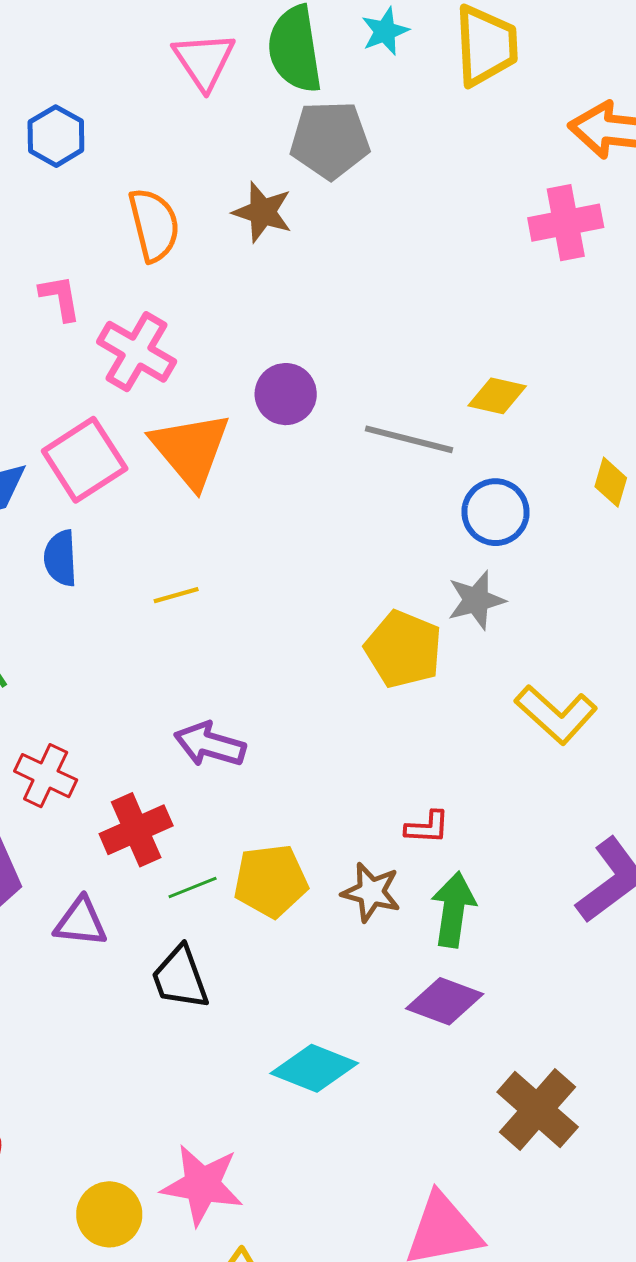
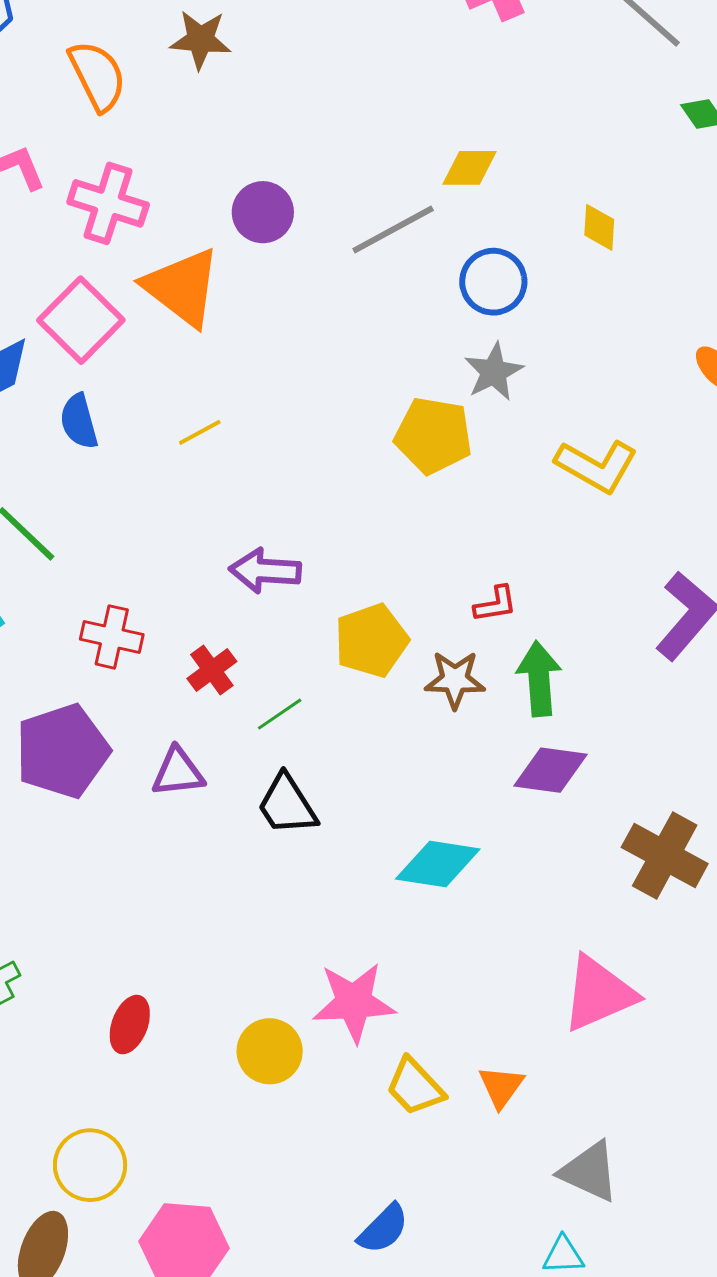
gray line: (409, 439) -> (393, 230), turned -30
red cross: (136, 830) -> (212, 670), size x0.7
yellow pentagon: (271, 881) -> (371, 641), moved

